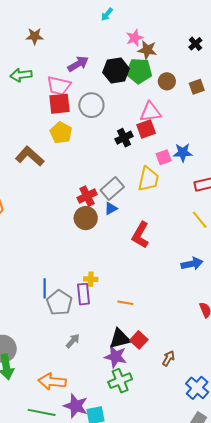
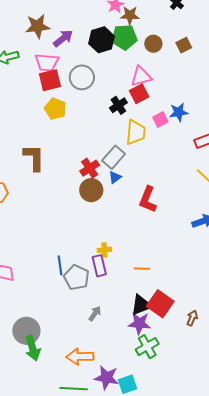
brown star: (35, 36) -> (37, 26), moved, size x1.4
brown L-shape: (30, 156) -> (34, 158), moved, turned 56
yellow trapezoid: (148, 179) -> (136, 132), moved
red square: (139, 340) -> (160, 304), size x1.5

